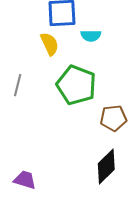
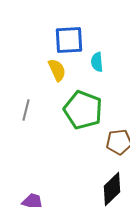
cyan semicircle: (91, 36) -> (97, 62), turned 84

